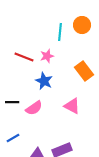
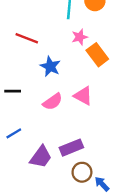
pink star: (47, 56) -> (80, 37), moved
pink semicircle: (34, 108) -> (53, 102), moved

